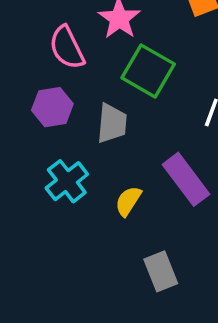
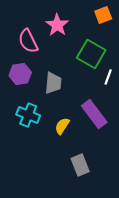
green square: (148, 71) -> (91, 54), moved
cyan cross: (67, 181) -> (28, 115), turned -30

